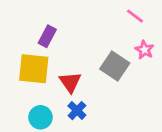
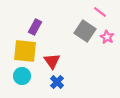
gray square: (115, 66) -> (85, 31), moved
cyan circle: (40, 117) -> (22, 76), moved

